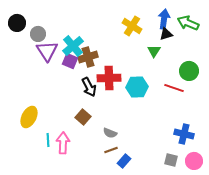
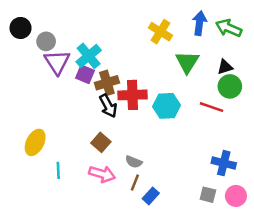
black triangle: (166, 34) -> (225, 67), moved
green triangle: (154, 51) -> (187, 62), size x1.5
brown cross: (88, 57) -> (107, 83), moved
pink arrow: (63, 143) -> (102, 174), moved, turned 105
brown line: (111, 150) -> (135, 183), turned -48

